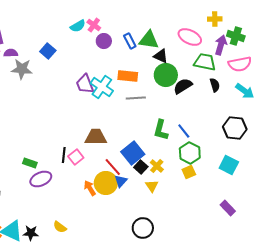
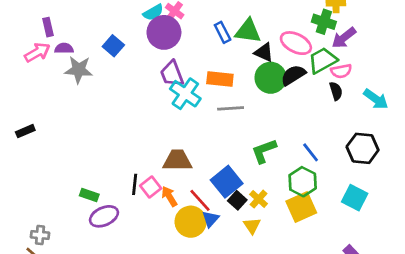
green cross: (236, 36) -> (324, 22), moved
pink ellipse: (190, 37) -> (296, 43), moved
purple circle: (104, 41) -> (164, 32), moved, size x1.6
purple arrow: (221, 45) -> (344, 38), turned -144
green trapezoid: (205, 62) -> (323, 60), turned -40
pink semicircle: (240, 64) -> (341, 71), moved, size x0.7
purple trapezoid: (85, 84) -> (172, 74), moved
black semicircle: (183, 86) -> (293, 75), moved
green L-shape: (161, 130) -> (264, 151), turned 55
blue line: (184, 131) -> (311, 152), moved
yellow square: (189, 172) -> (301, 207), size x1.6
orange arrow: (90, 188) -> (169, 196), moved

